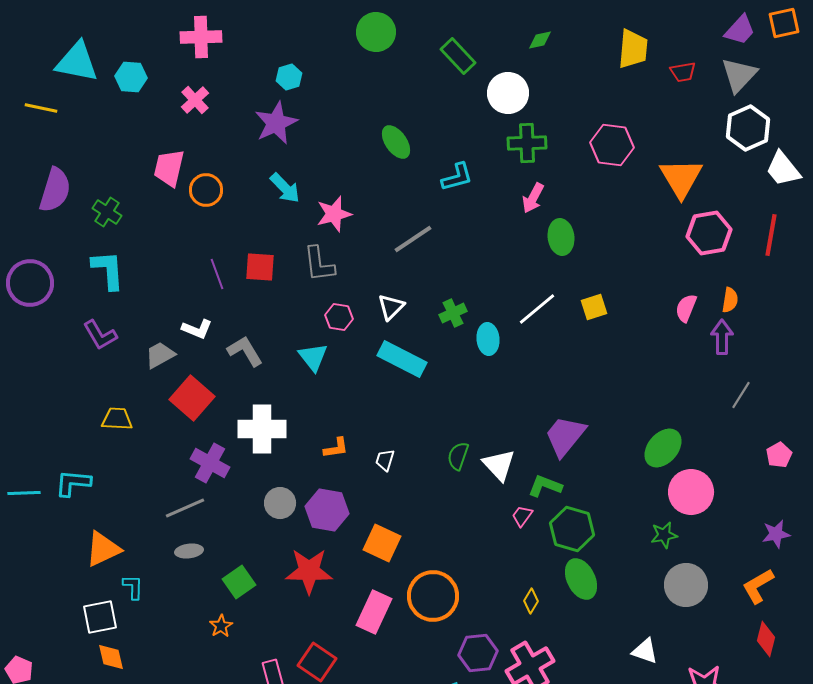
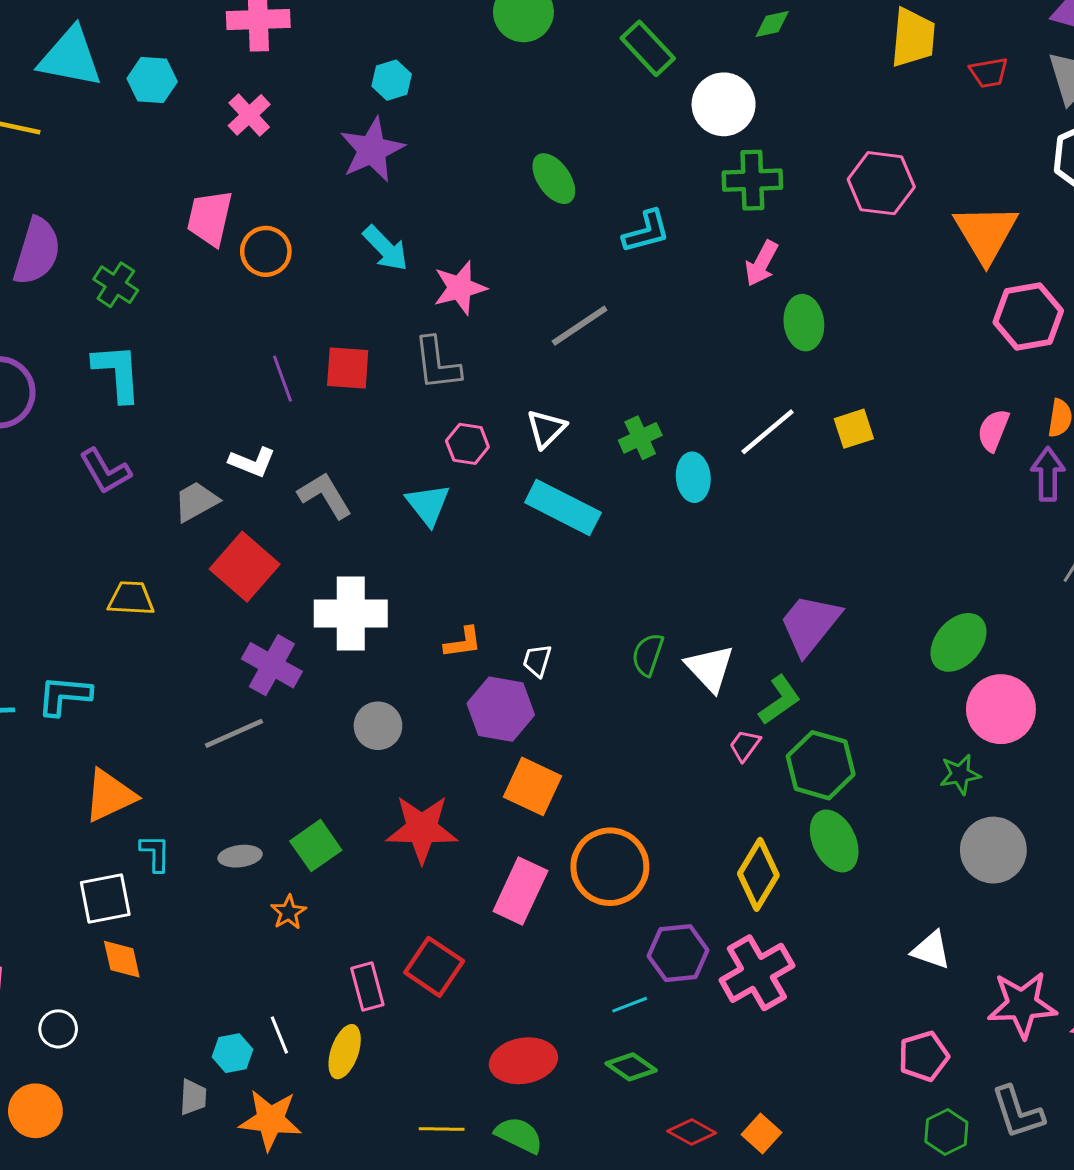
green L-shape: (545, 486) -> (780, 700), turned 124
purple hexagon: (327, 510) -> (501, 709), moved
gray ellipse: (189, 551) -> (240, 856), moved
yellow diamond: (531, 601) -> (758, 874), size x1.8

